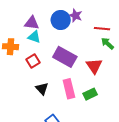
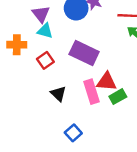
purple triangle: (32, 23) -> (41, 14), turned 49
red triangle: (94, 66) -> (107, 82), moved, turned -48

